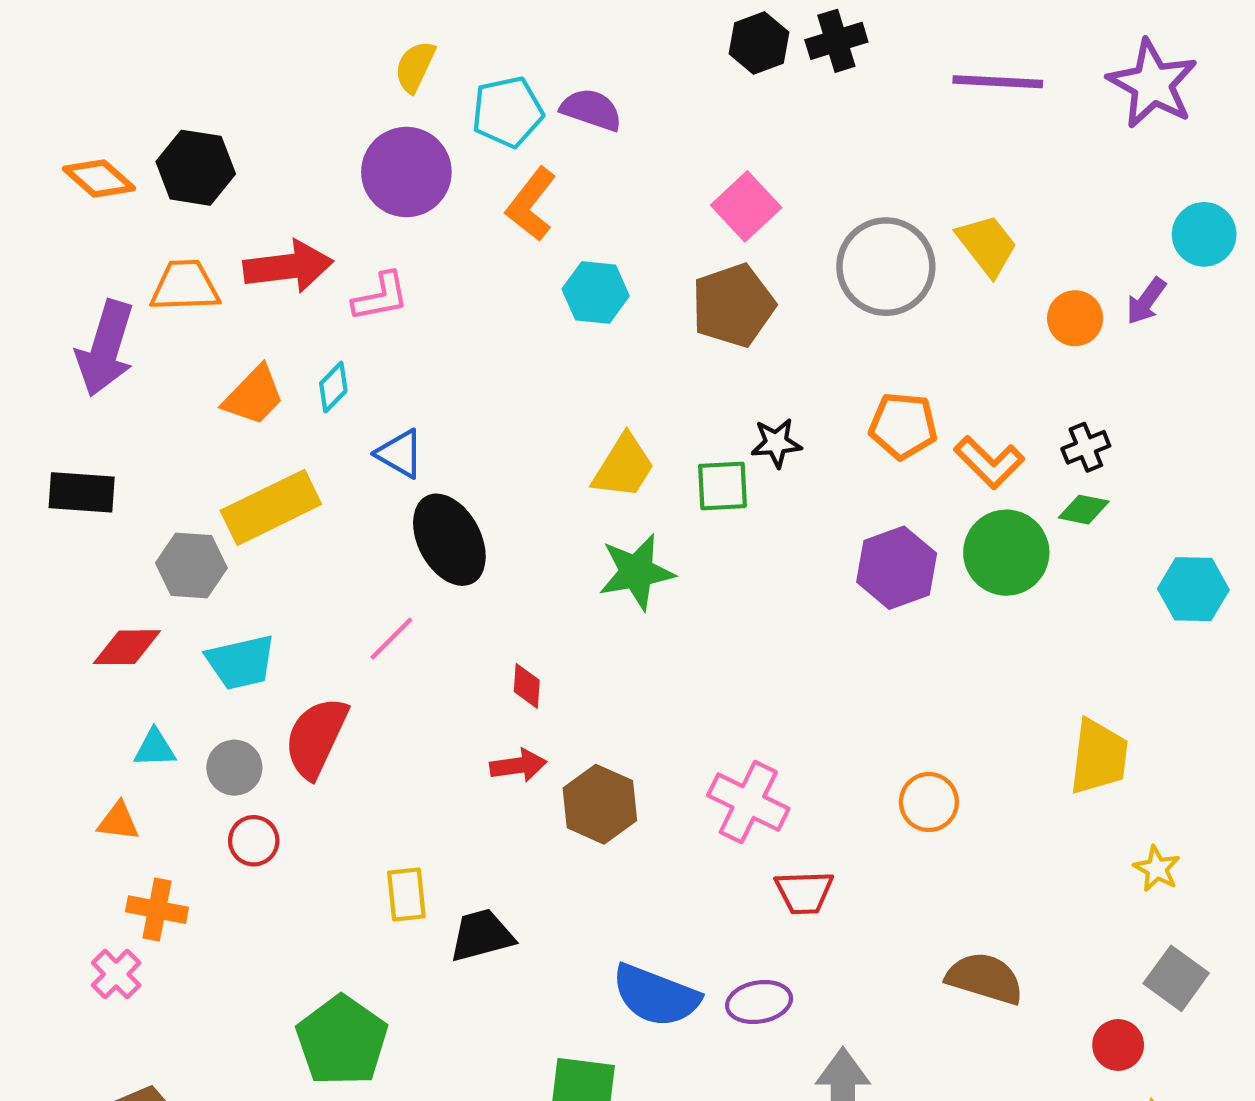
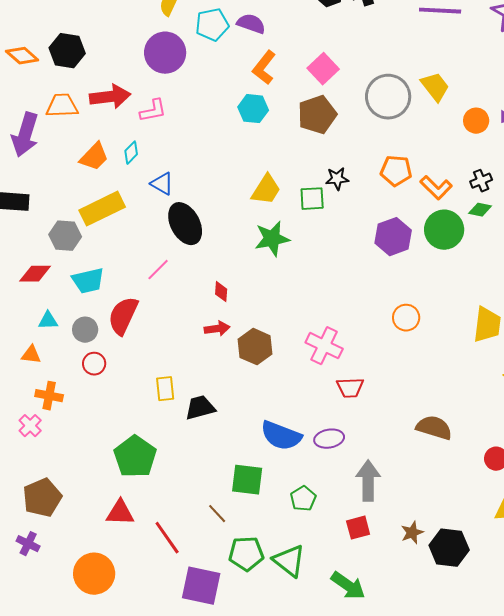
orange L-shape: (531, 204) -> (264, 68), moved
orange circle: (929, 802) -> (406, 318), moved

